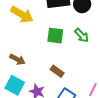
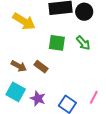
brown rectangle: (57, 71) -> (41, 67), moved

